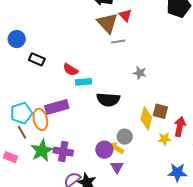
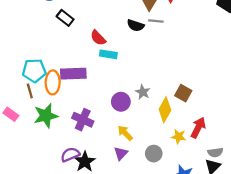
gray star: (140, 73) -> (143, 92), moved
black semicircle: (108, 100) -> (136, 25), moved, size x0.7
brown square: (160, 111) -> (183, 93), moved
gray circle: (125, 137) -> (154, 154), moved
purple circle: (104, 150) -> (121, 102), moved
purple cross: (63, 152) -> (83, 120), moved

